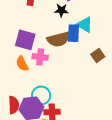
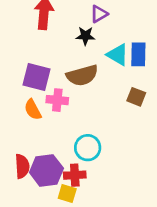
blue rectangle: (74, 33) -> (138, 54), moved
brown square: (98, 56) -> (136, 97), turned -32
cyan circle: (41, 95) -> (88, 148), moved

